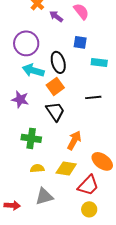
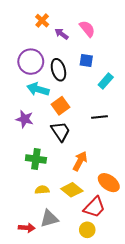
black ellipse: (58, 62) -> (58, 70), moved
cyan rectangle: (99, 62) -> (106, 81), turned -56
yellow diamond: (66, 168) -> (72, 190), turned 30
red arrow: (12, 205) -> (27, 228), moved
yellow circle: (89, 209) -> (87, 230), moved

